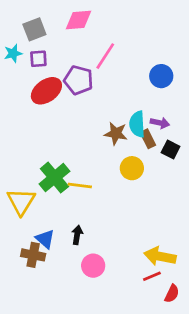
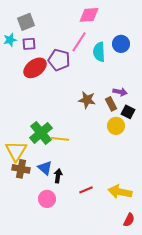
pink diamond: (78, 20) -> (89, 15), moved
blue circle: (161, 76) -> (121, 44), moved
cyan semicircle: (137, 124) -> (99, 52), moved
yellow circle: (132, 168) -> (116, 126), moved
blue triangle: (45, 239) -> (45, 168), moved
brown cross: (33, 255) -> (21, 169), moved
pink circle: (93, 266) -> (47, 199), moved
red line: (152, 276) -> (86, 190), moved

